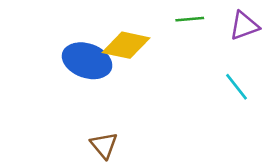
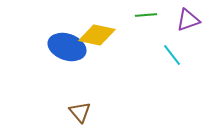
cyan line: (236, 87) -> (172, 55), moved

